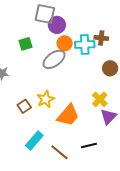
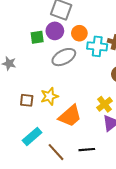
purple circle: (57, 25) -> (55, 31), moved
orange circle: (65, 43) -> (79, 33), moved
brown square: (24, 106) -> (27, 100), turned 32

